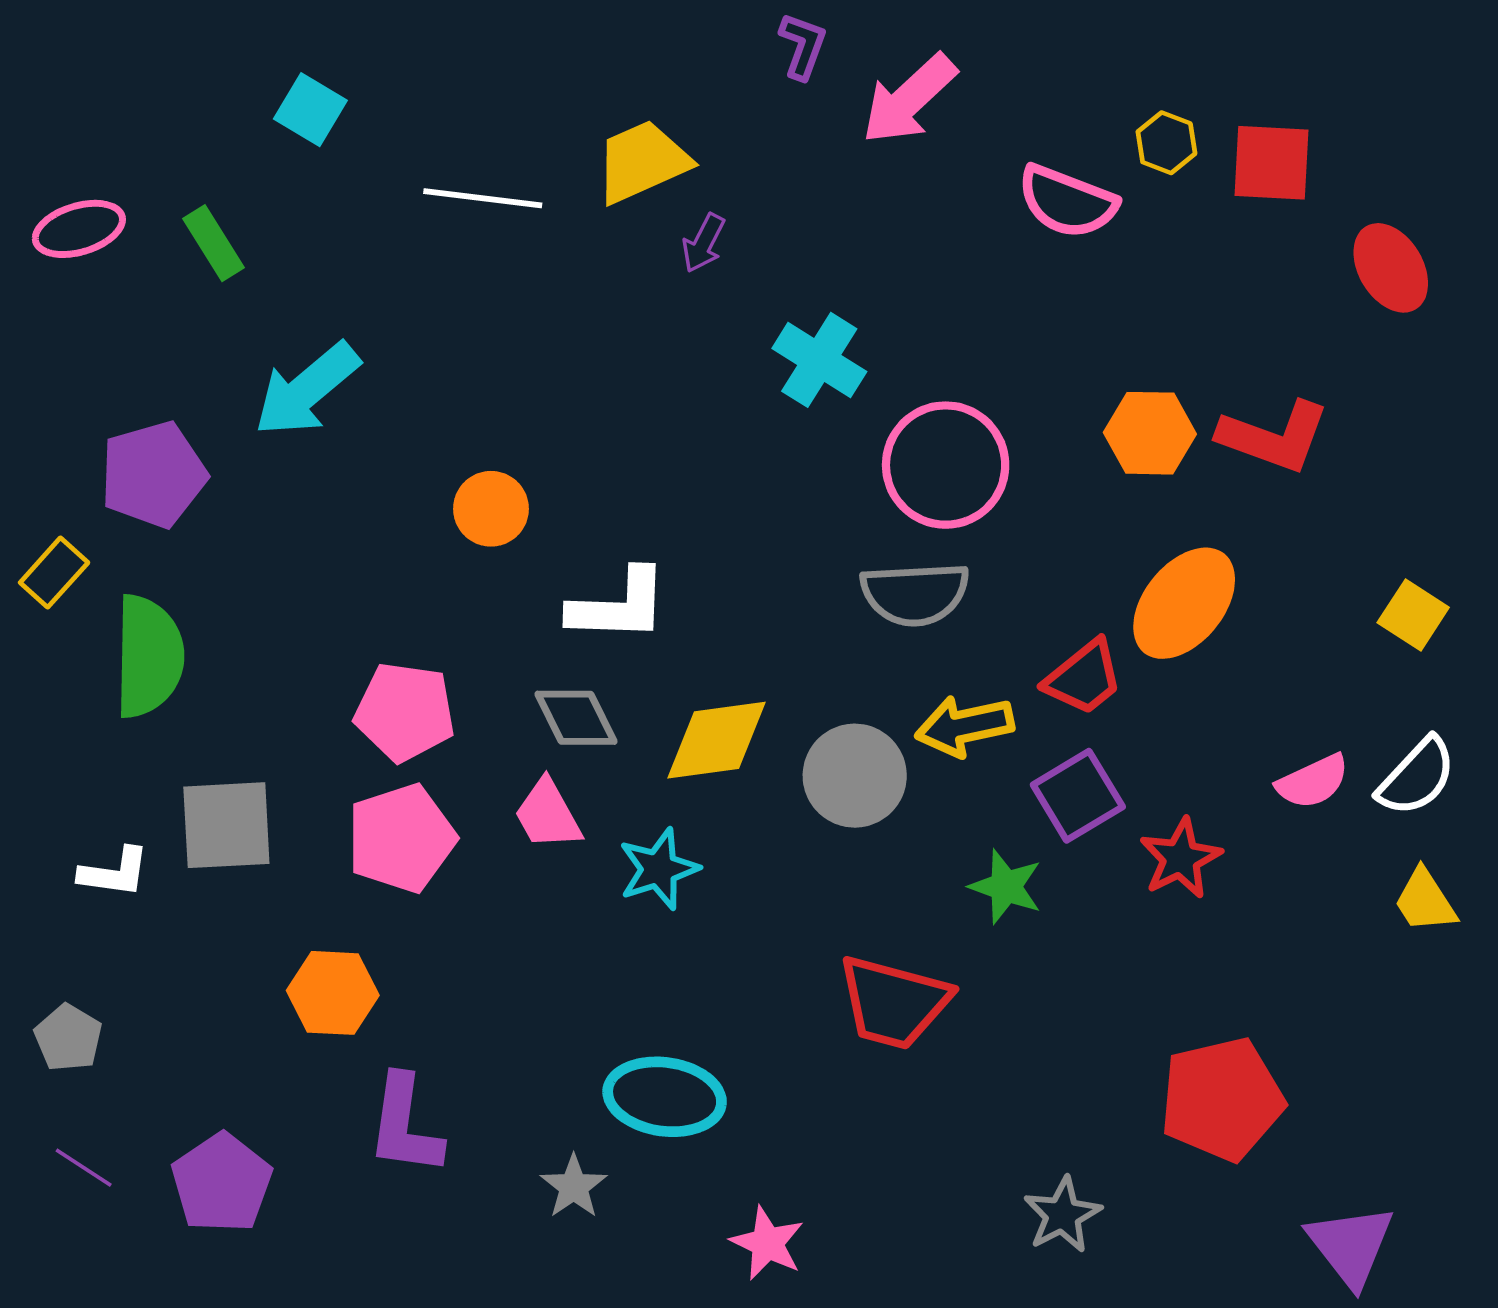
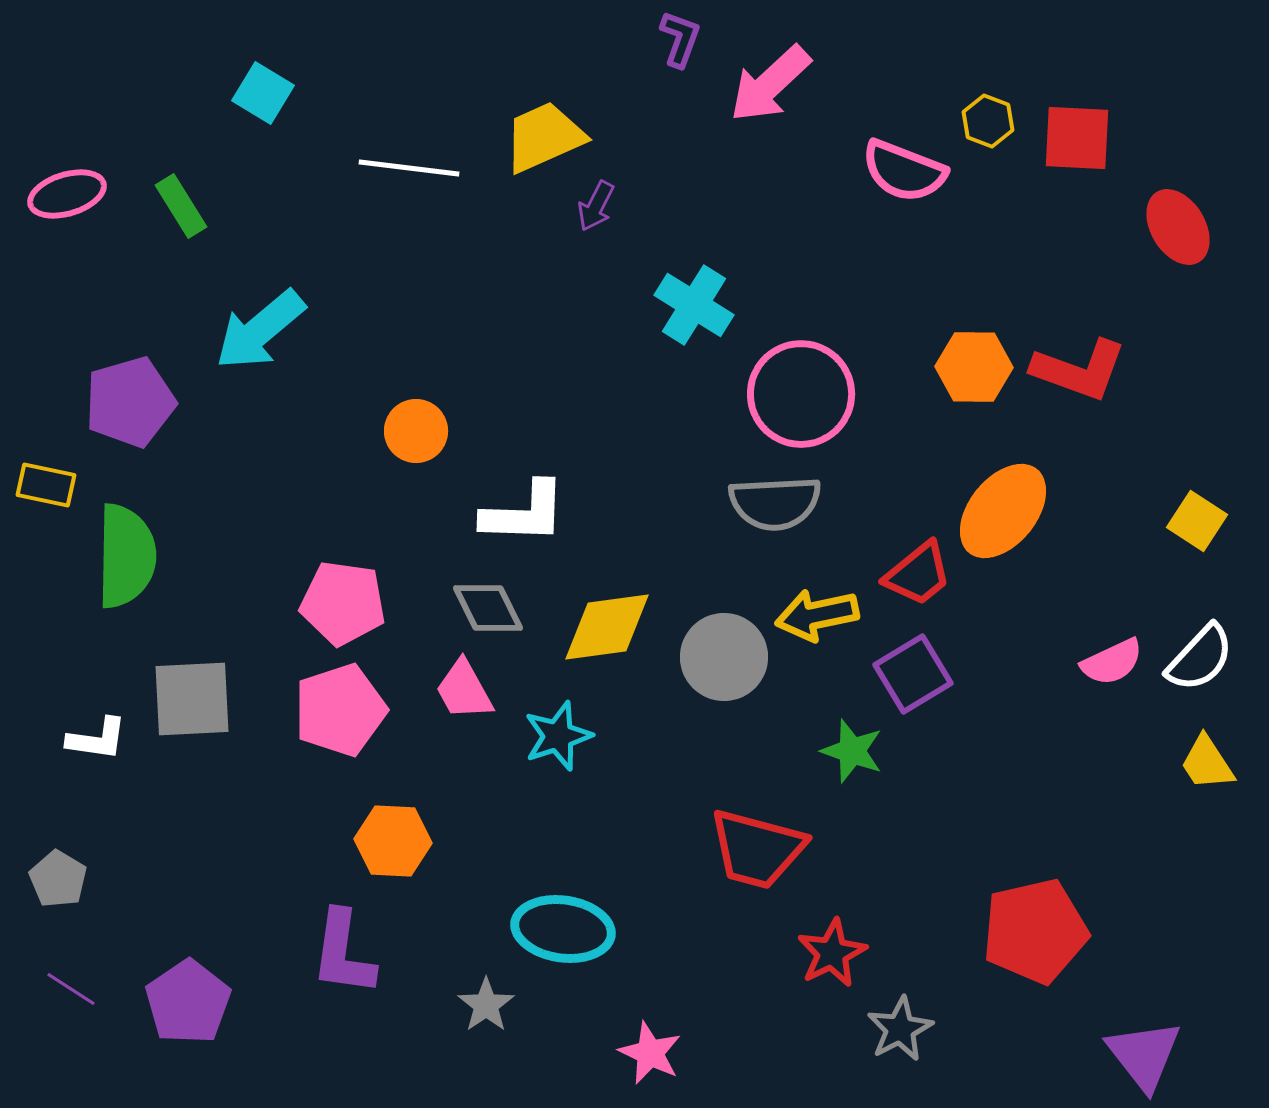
yellow rectangle: (54, 573) -> (46, 485), turned 60
red star: (1181, 858) -> (832, 953), moved
orange hexagon: (333, 993) -> (393, 841), moved

